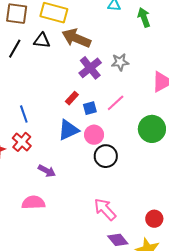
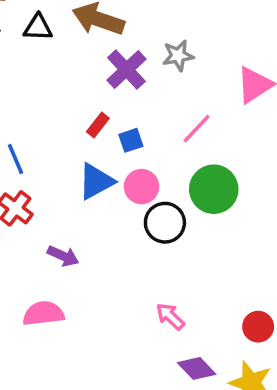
pink line: (116, 103) -> (197, 129), moved
green circle: (152, 129) -> (214, 189), moved
pink arrow: (105, 209) -> (170, 316), size x0.7

